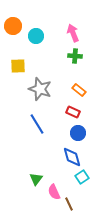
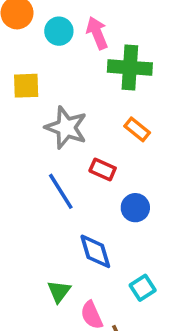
pink arrow: (73, 33) -> (97, 33), moved
green cross: (75, 56) -> (130, 68), size x1.6
red rectangle: (73, 112) -> (103, 169), moved
blue diamond: (72, 157) -> (95, 251), moved

